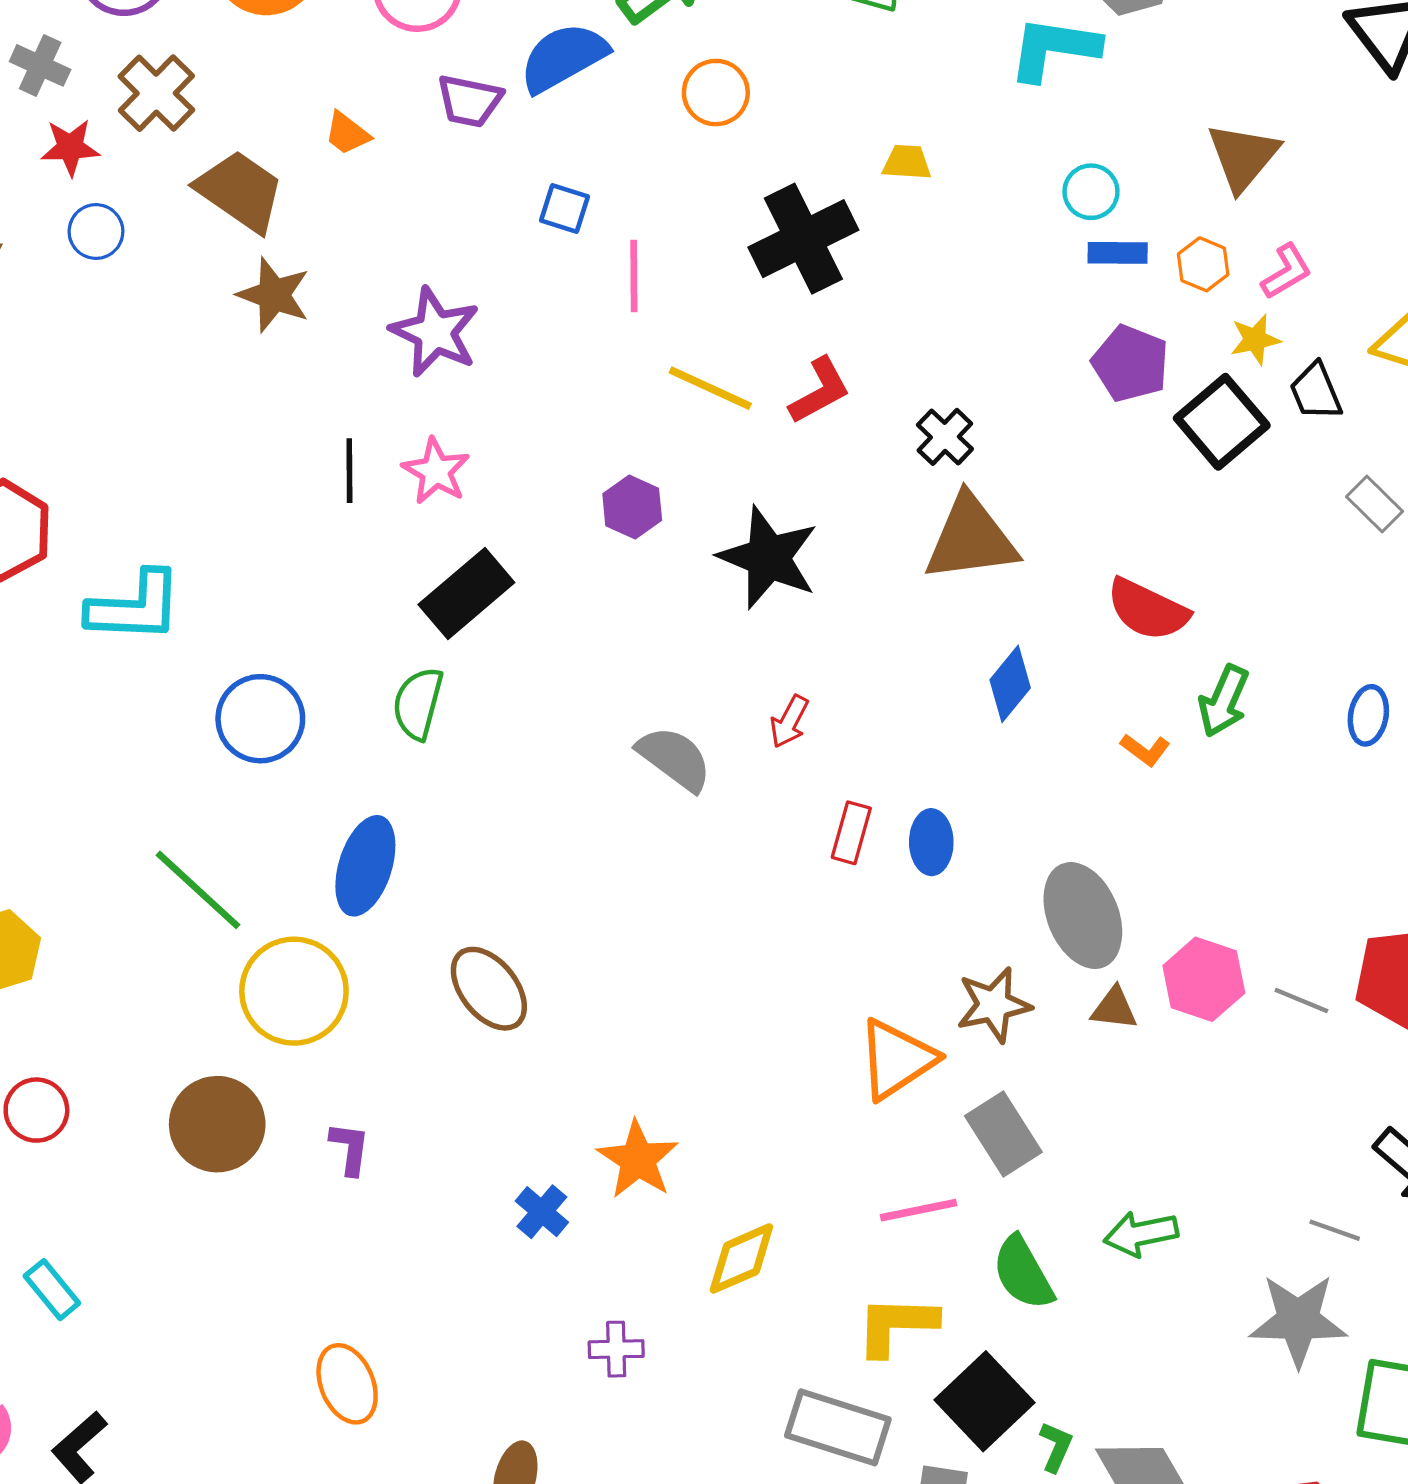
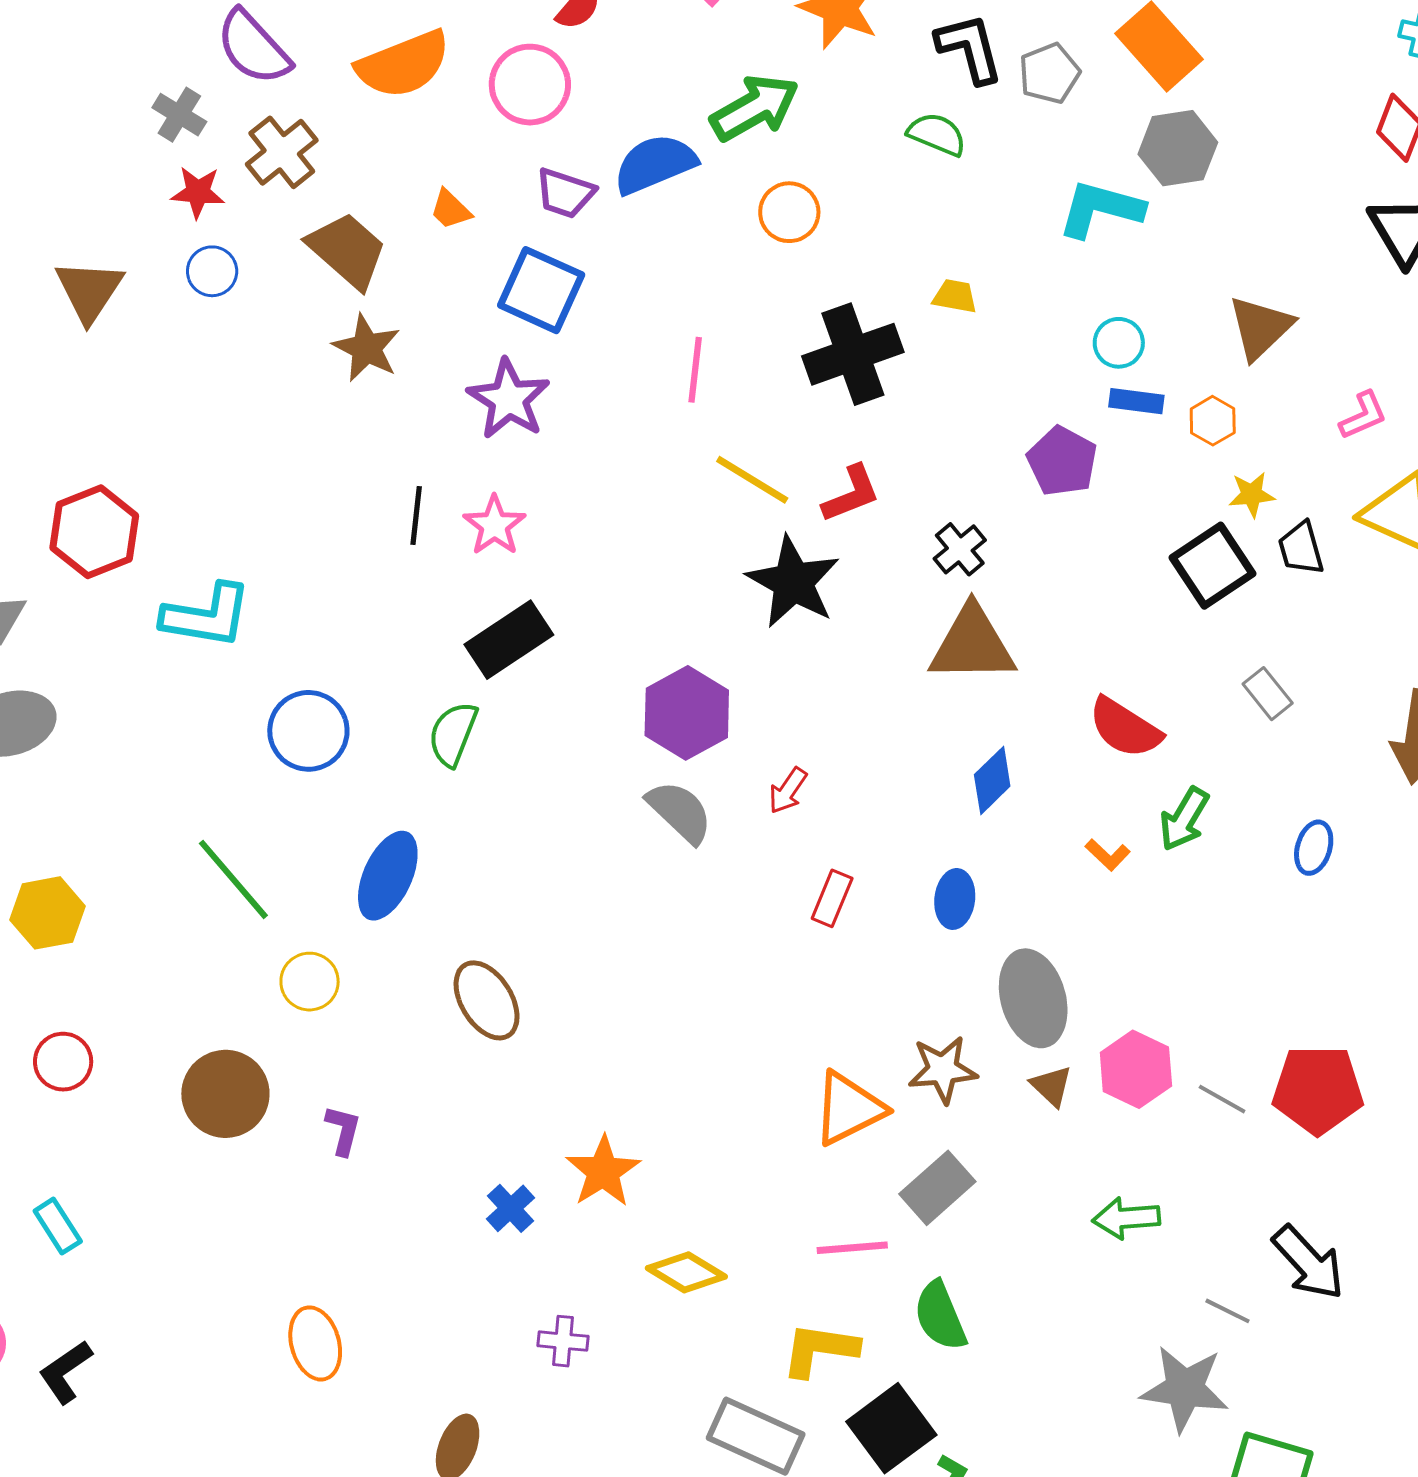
blue square: (564, 209) -> (541, 290), moved, size x1.8
pink L-shape: (1286, 271) -> (1363, 415), moved
purple pentagon: (1131, 363) -> (1062, 461), moved
gray rectangle: (1375, 504) -> (1268, 694), moved
purple hexagon: (632, 507) -> (687, 713), moved, size x1.6
black star: (768, 557) -> (793, 582), moved
blue ellipse: (931, 842) -> (955, 899), moved
yellow circle: (294, 991) -> (310, 982), size x0.6
brown triangle: (1114, 1008) -> (1052, 1086), turned 30
gray rectangle: (1003, 1134) -> (937, 1188), turned 74
green arrow: (1141, 1234) -> (1126, 1218), moved
yellow diamond: (741, 1258) -> (686, 1272), turned 48

